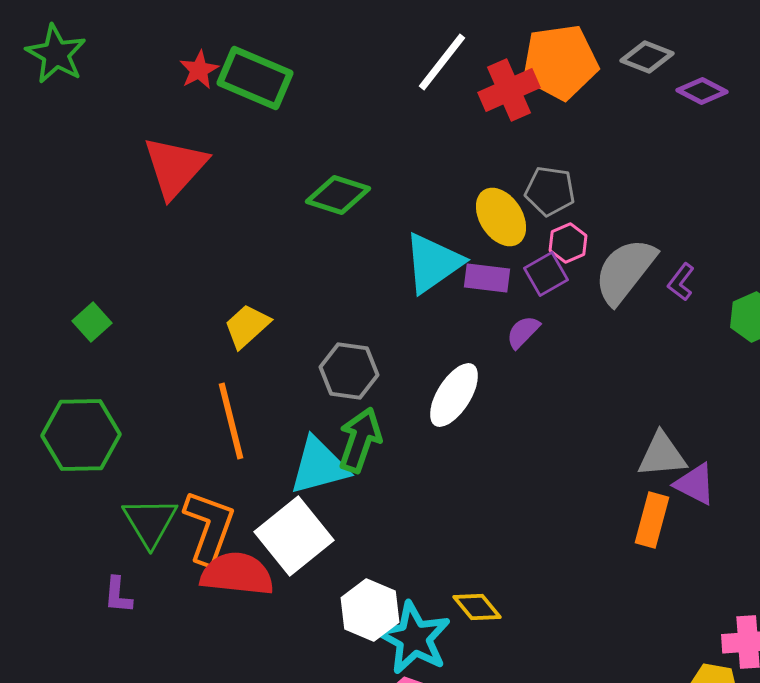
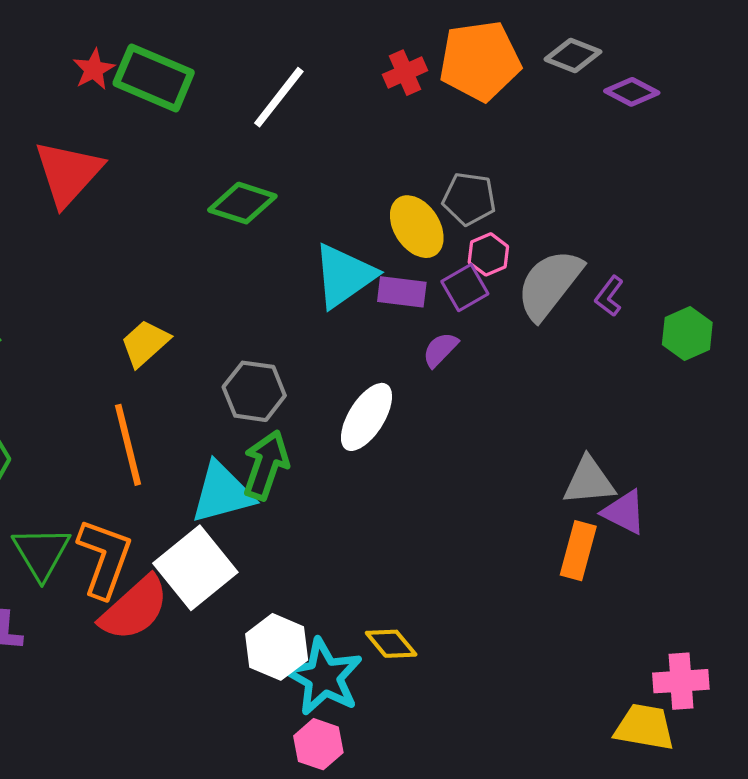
white line: (442, 62) -> (279, 97), moved
red cross: (509, 90) -> (405, 73), moved, size x0.7
red semicircle: (237, 574) -> (134, 608), turned 132

